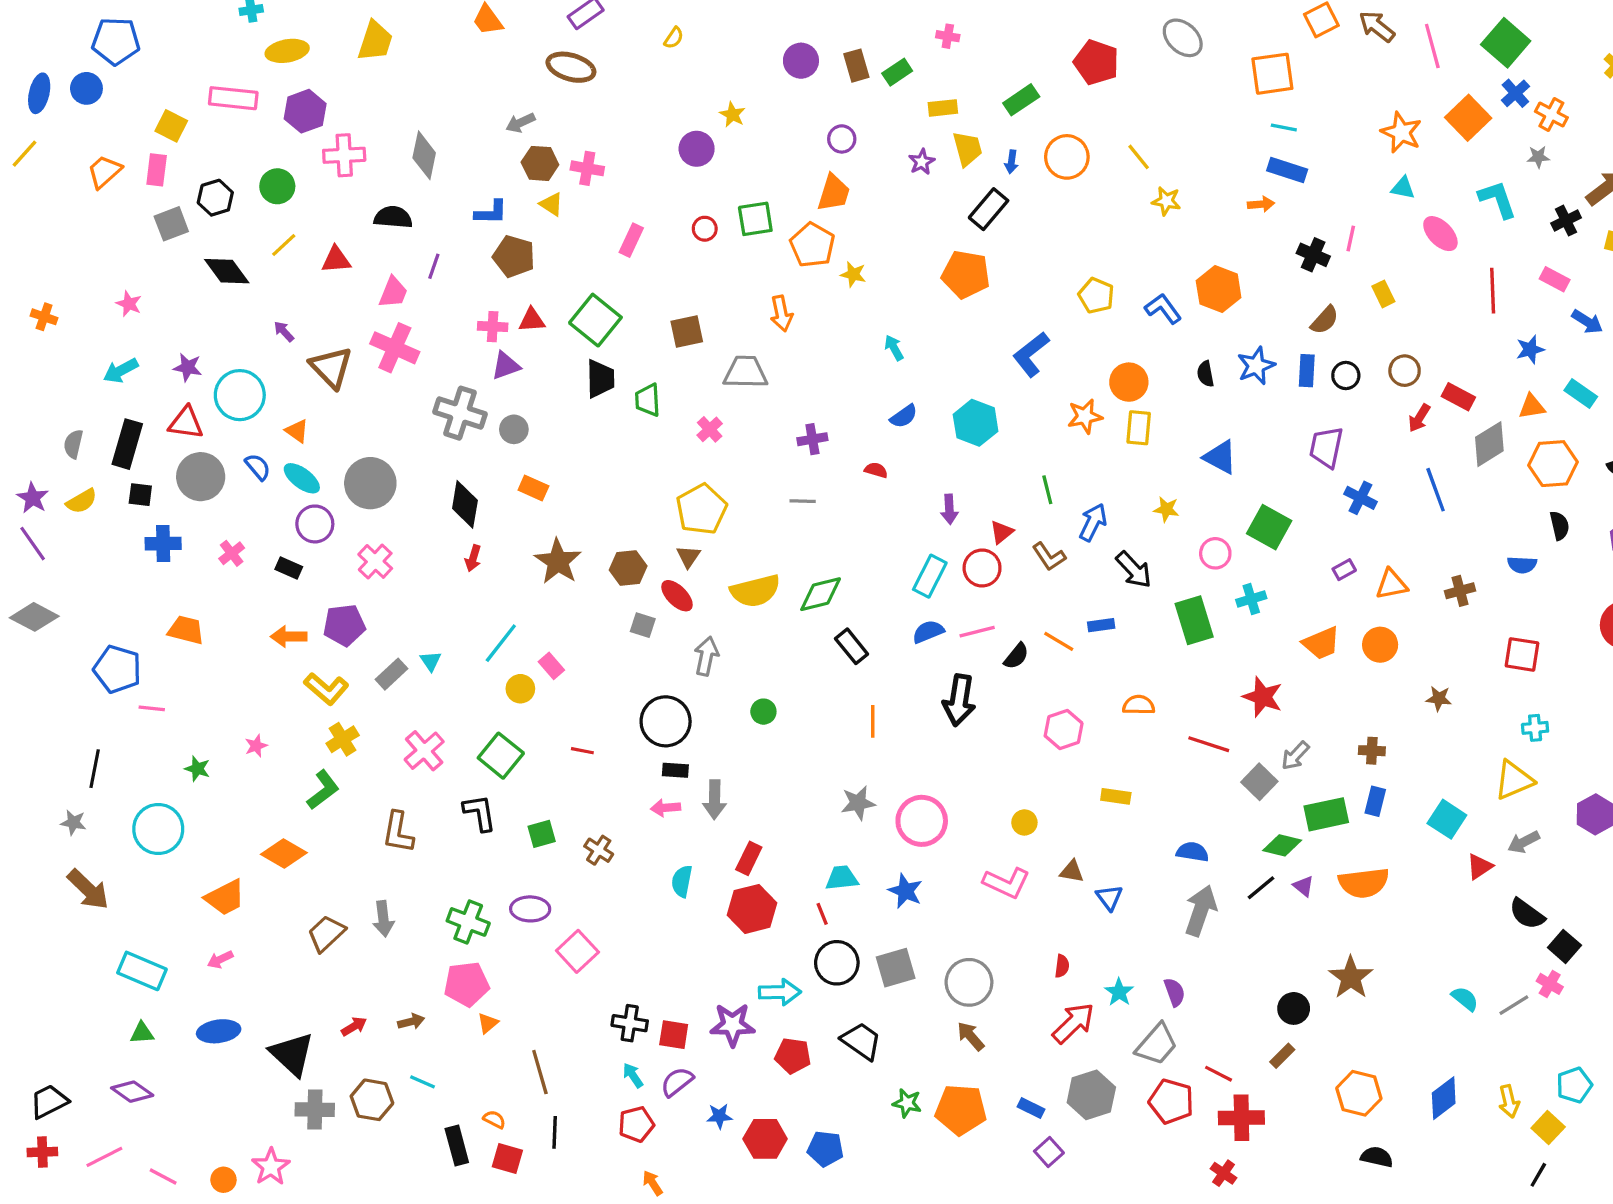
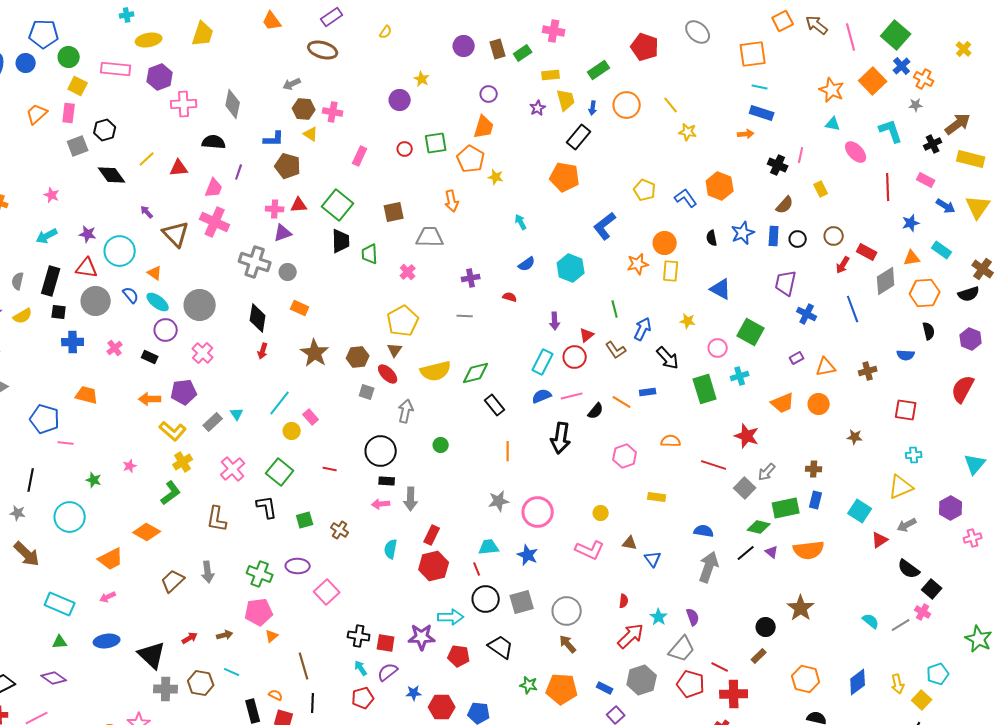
pink cross: (948, 36) -> (554, 31), size x1.5
green circle: (277, 186) -> (69, 57), moved

